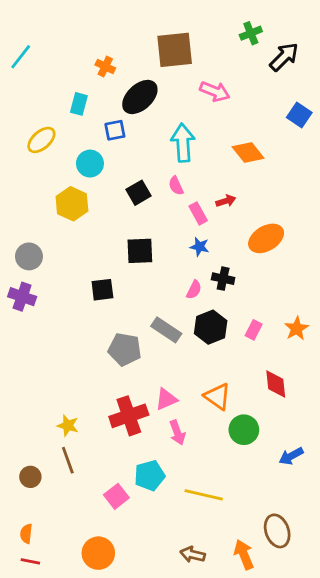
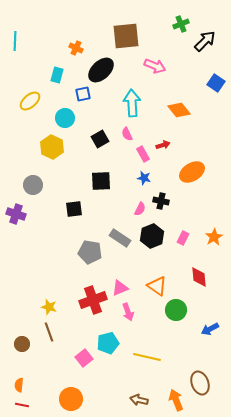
cyan line: (21, 57) -> (15, 41), turned -36
gray circle: (29, 256) -> (33, 185), moved

